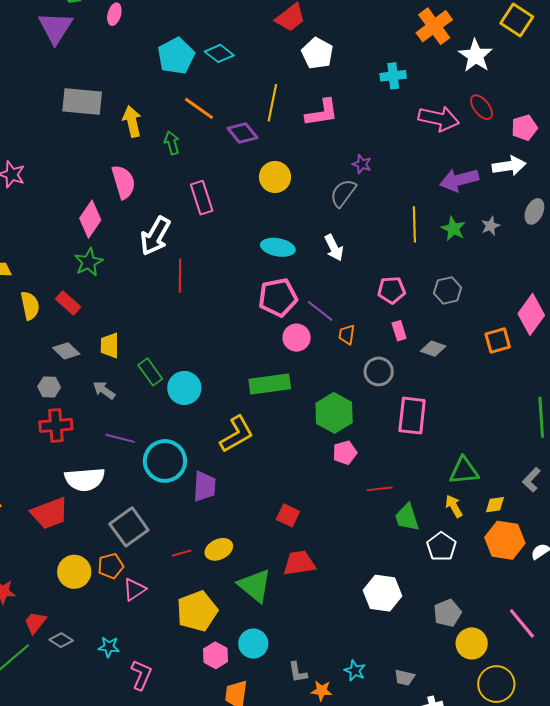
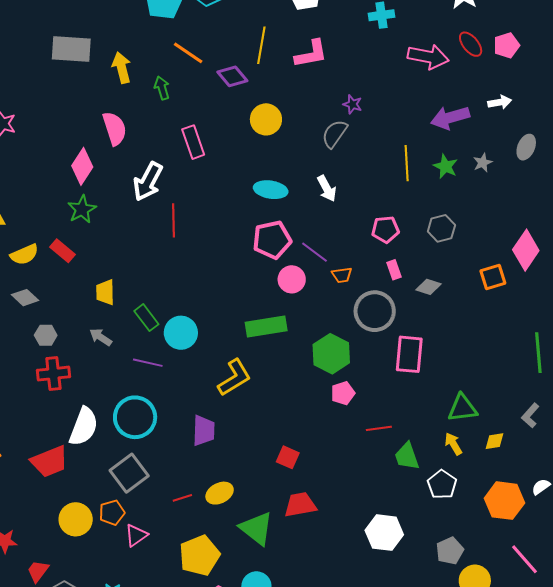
pink pentagon: (524, 128) -> (507, 45), moved
white arrow: (509, 166) -> (500, 102), size x0.7
yellow semicircle: (30, 306) -> (24, 254), turned 80
orange trapezoid: (347, 335) -> (342, 275), turned -105
gray diamond: (66, 351) -> (25, 298), moved
gray circle: (379, 371) -> (375, 311), size x1.4
purple line: (120, 438) -> (148, 363), moved
cyan circle: (165, 461) -> (135, 417), moved
white semicircle: (85, 479) -> (84, 427), turned -63
orange hexagon: (505, 540) -> (504, 501), moved

